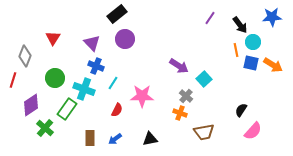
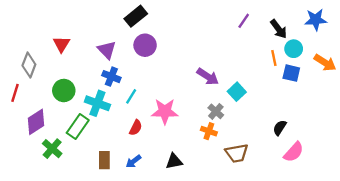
orange arrow: (273, 65) -> (325, 63), moved

